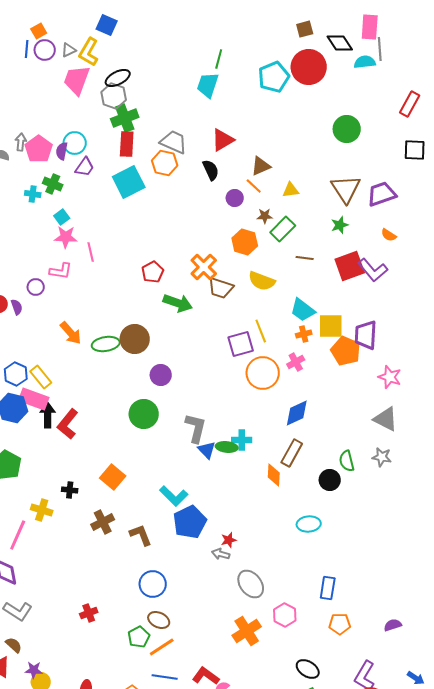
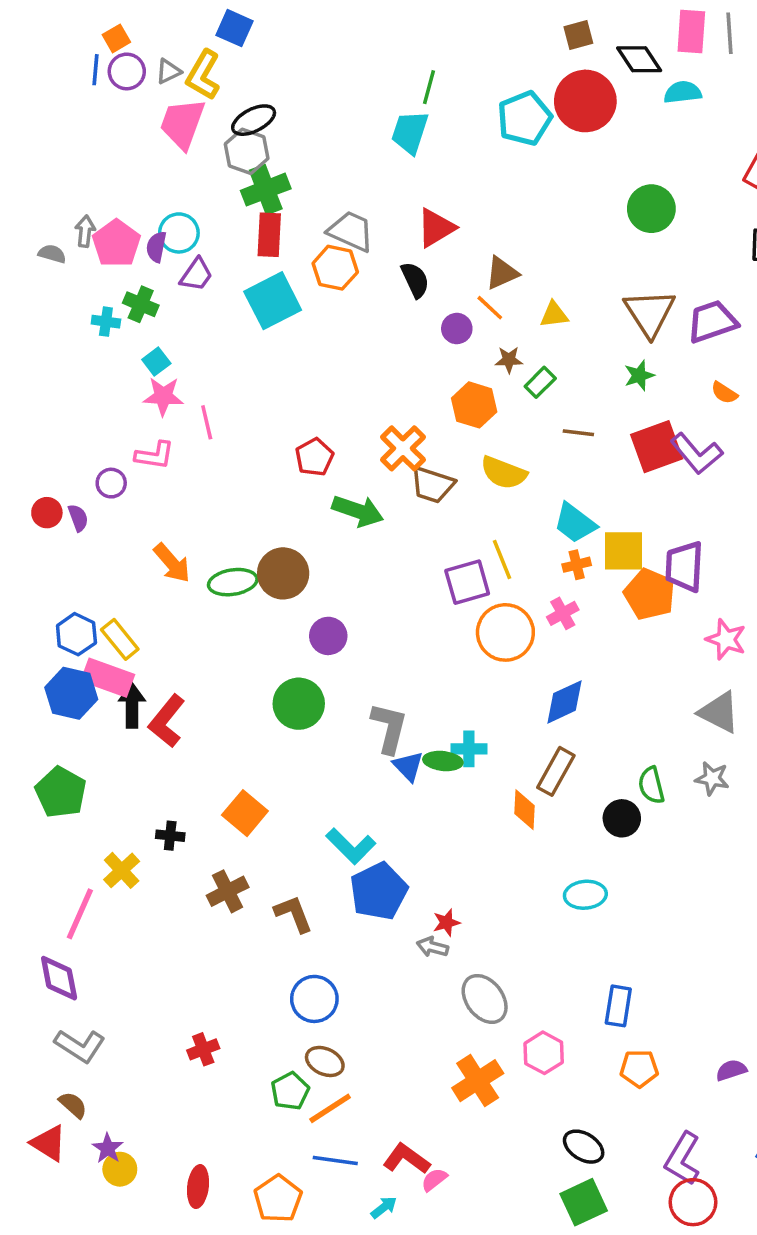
gray line: (380, 49) -> (729, 33), moved
green rectangle: (283, 229) -> (540, 382), size x0.7
yellow cross: (42, 510) -> (122, 870), turned 30
purple star: (34, 670) -> (108, 1148), turned 30

